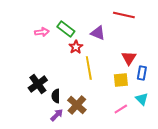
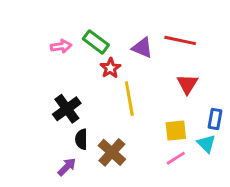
red line: (124, 15) -> (180, 40), moved
blue rectangle: (142, 73) -> (215, 119), moved
yellow square: (121, 80) -> (176, 131), moved
black cross: (38, 84) -> (67, 109), moved
purple arrow: (57, 115) -> (67, 167), moved

